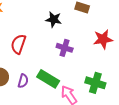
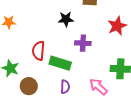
green rectangle: (48, 79) -> (60, 63), moved
purple semicircle: (23, 81) -> (65, 87), moved

